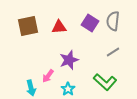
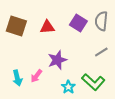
brown square: (28, 26) -> (16, 26), turned 30
cyan arrow: (31, 88) -> (17, 78), moved
cyan star: (68, 89) -> (68, 87), moved

